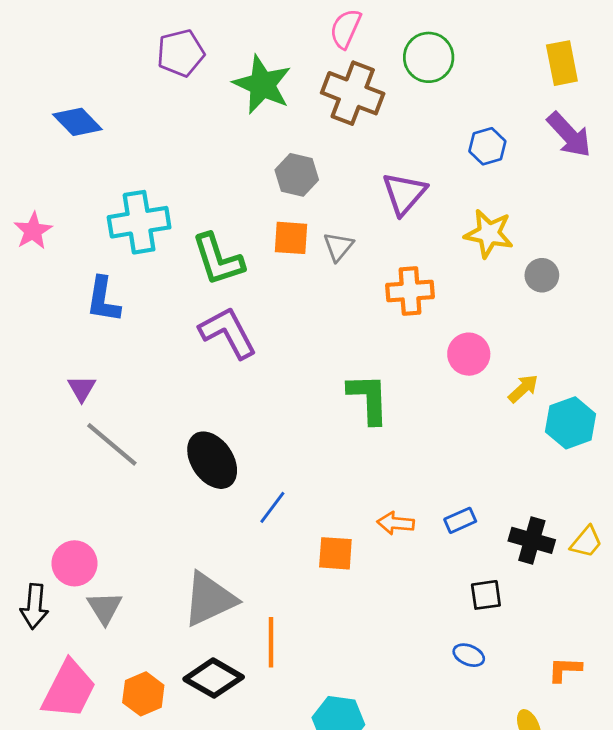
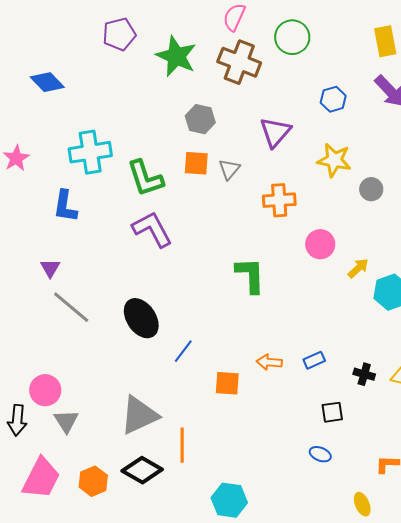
black cross: (532, 540) -> (364, 374), size x0.7

